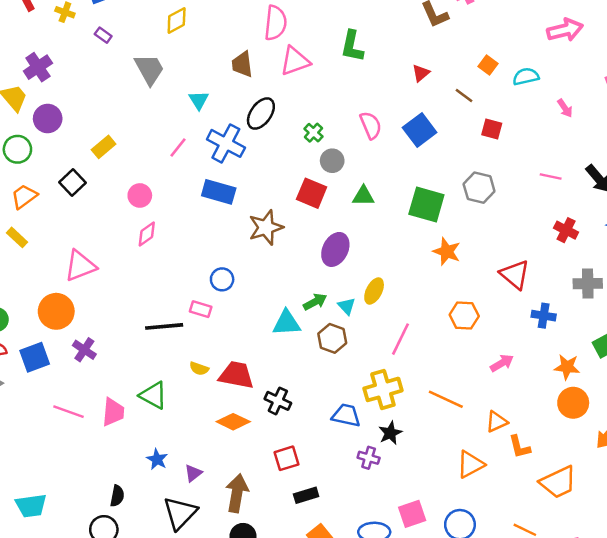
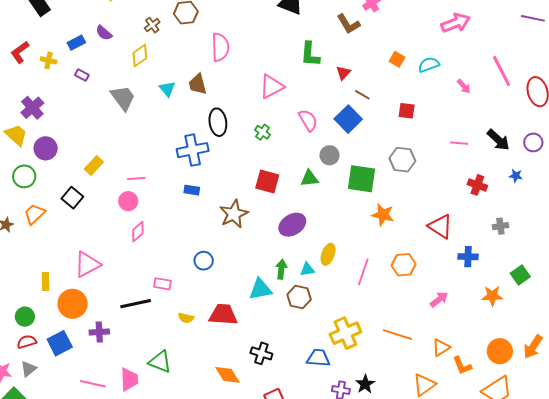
green L-shape: (352, 46) -> (310, 54), moved
pink triangle: (295, 61) -> (272, 87), moved
brown line: (464, 96) -> (362, 95), moved
cyan triangle: (199, 100) -> (167, 89), moved
black ellipse: (261, 114) -> (218, 122), turned -36
blue cross: (226, 143) -> (193, 150), turned -32
pink line: (178, 147) -> (136, 179), moved, turned 54
gray circle: (332, 161) -> (330, 155), moved
blue rectangle: (219, 192) -> (192, 190), size x0.6
yellow rectangle: (17, 237) -> (45, 282), moved, turned 54
purple ellipse: (335, 249) -> (292, 225), turned 40
gray cross: (588, 284) -> (500, 226), size x0.7
green arrow: (315, 302) -> (281, 269), turned -48
cyan triangle: (347, 306) -> (307, 269), turned -49
pink rectangle: (201, 309) -> (163, 284), moved
black line: (164, 326) -> (136, 304), moved
pink line: (400, 339) -> (363, 272), moved
purple cross: (84, 350) -> (99, 332), turned -30
yellow semicircle: (199, 369) -> (186, 318), moved
red trapezoid: (236, 375) -> (223, 315), moved
orange circle: (573, 403) -> (500, 351), moved
orange diamond: (233, 422) -> (227, 375), turned 40
black star: (390, 433) -> (365, 384), moved

